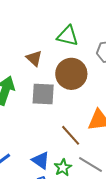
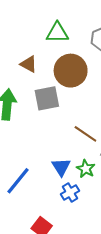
blue triangle: (41, 160) -> (61, 167), turned 36

